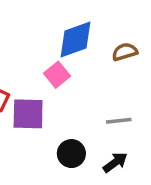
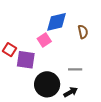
brown semicircle: (125, 52) -> (83, 32), turned 88
black circle: (71, 154) -> (47, 84), size x1.6

